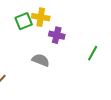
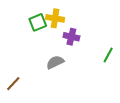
gray semicircle: (41, 60) -> (55, 62), turned -48

